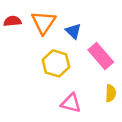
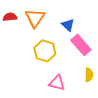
blue triangle: (73, 31) -> (68, 25), moved

